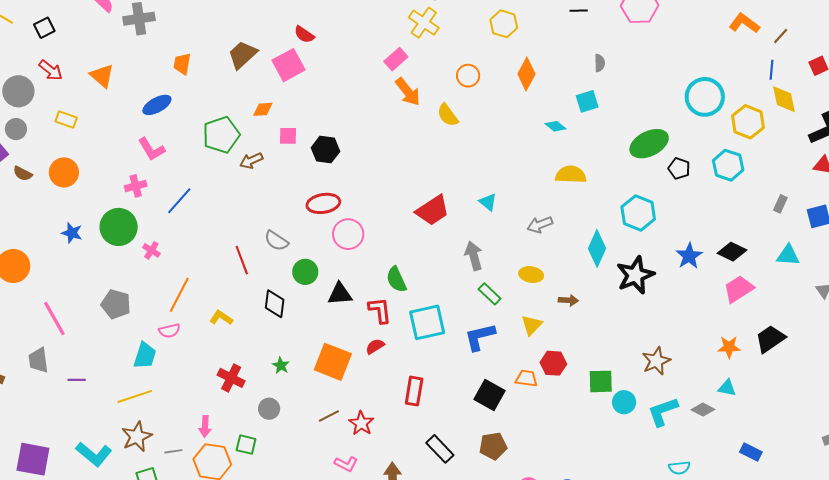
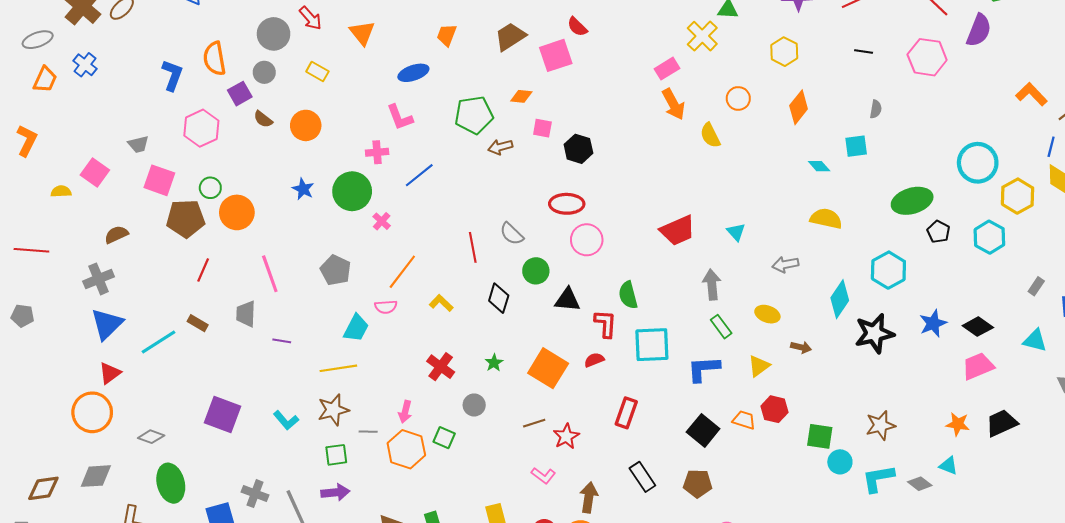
cyan L-shape: (94, 454) -> (286, 420), size x0.7

